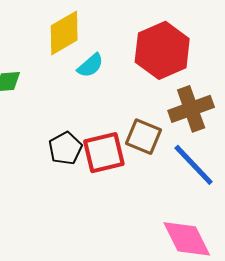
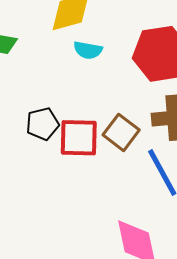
cyan semicircle: (90, 65) -> (88, 50), turned 36

